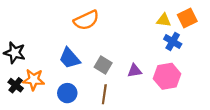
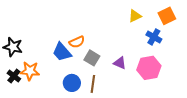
orange semicircle: (86, 20) -> (77, 42), moved, size x0.7
yellow triangle: (164, 20) -> (135, 16), moved, turned -32
purple triangle: (135, 71) -> (120, 63), turned 32
blue circle: (67, 93) -> (72, 83), moved

